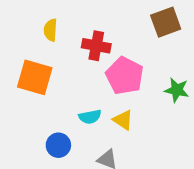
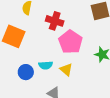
blue circle: (58, 145) -> (26, 72), moved

